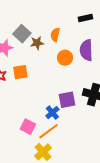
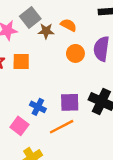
orange semicircle: (55, 35) -> (69, 25), turned 96
blue cross: (52, 113) -> (38, 107), moved, turned -32
orange line: (49, 131) -> (62, 127), moved

